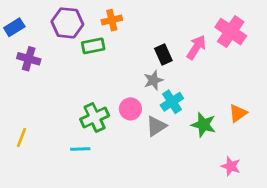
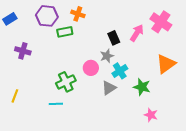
orange cross: (112, 20) -> (78, 14), turned 32
purple cross: (29, 59) -> (23, 51), moved
pink circle: (130, 109) -> (91, 68), moved
orange triangle: (238, 113) -> (166, 64), moved, size x1.5
pink star: (231, 166) -> (151, 115), moved

